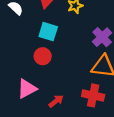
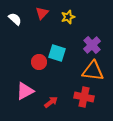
cyan square: (48, 32) -> (57, 53), moved

